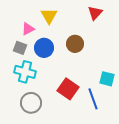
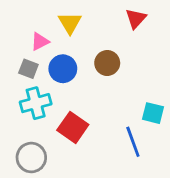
cyan cross: (25, 72) -> (36, 103), turned -30
red square: (68, 89) -> (73, 127), moved
gray circle: (31, 103) -> (31, 157), moved

